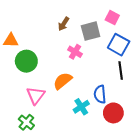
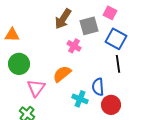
brown arrow: (64, 24) -> (63, 19), size x1.5
green circle: (26, 61) -> (19, 64), moved
cyan cross: (81, 107) -> (80, 99), turned -35

